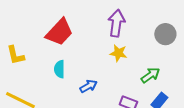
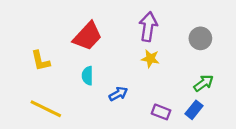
green arrow: (150, 75) -> (204, 83), moved

